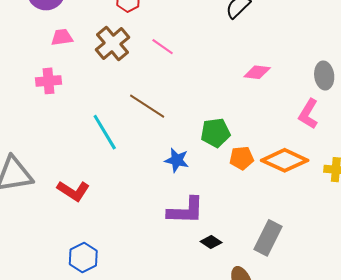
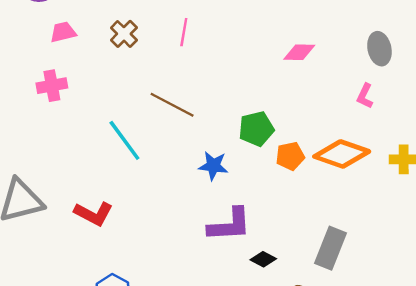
brown cross: (113, 43) -> (124, 34), size x0.7
pink line: (163, 47) -> (184, 32), turned 70
pink L-shape: (308, 114) -> (365, 96), size x0.7

